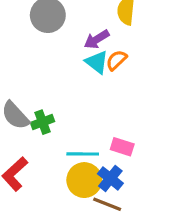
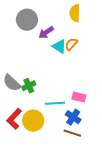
purple arrow: (97, 39) -> (46, 32), moved
yellow circle: (84, 180) -> (33, 121), moved

